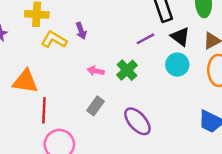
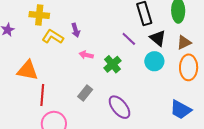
purple line: (146, 39) -> (129, 39), turned 70
pink arrow: (96, 71) -> (86, 55), moved

